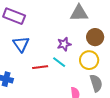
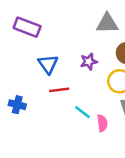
blue triangle: (21, 44) -> (48, 64), moved
cyan line: (59, 62) -> (83, 112), moved

